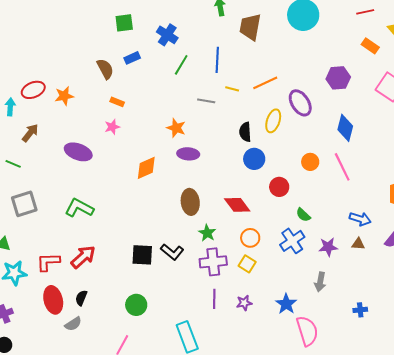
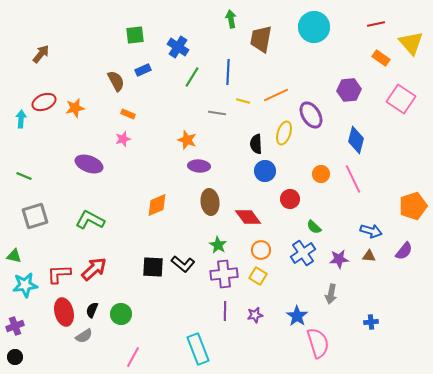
brown arrow: (30, 133) -> (41, 54), moved
orange diamond: (146, 168) -> (157, 205), moved
brown ellipse: (190, 202) -> (210, 202), moved
green circle: (136, 305) -> (121, 314), moved

